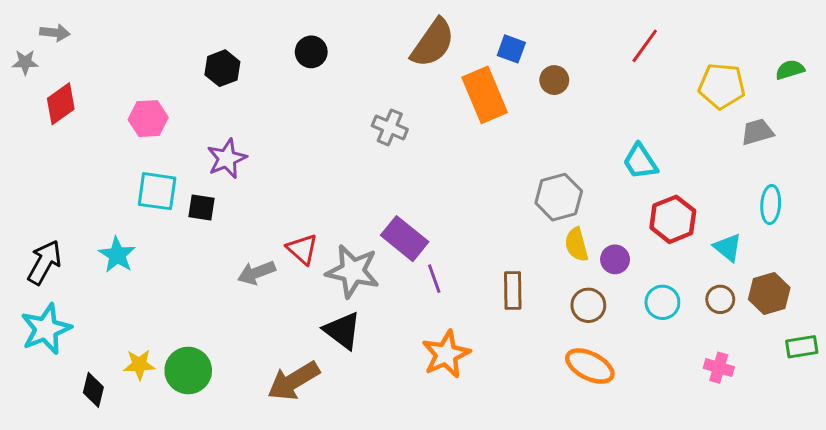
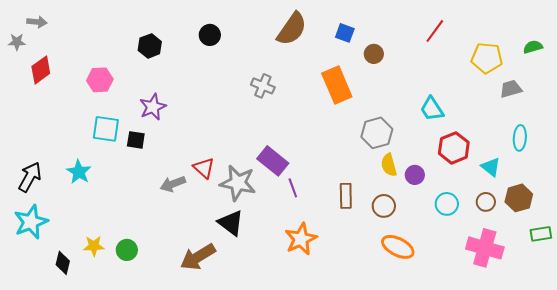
orange rectangle: (485, 95) -> (337, 85), moved
brown circle: (588, 305) -> (384, 206), moved
pink cross: (719, 368) -> (485, 248), size x1.8
green circle: (188, 371) -> (127, 250), size x0.7

